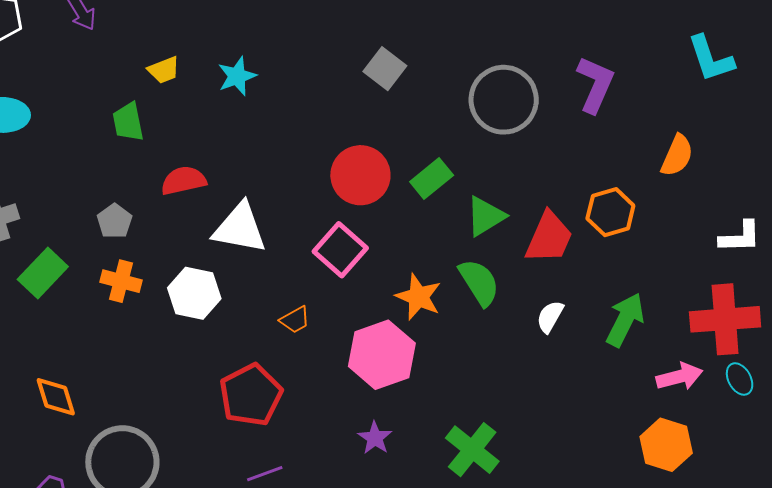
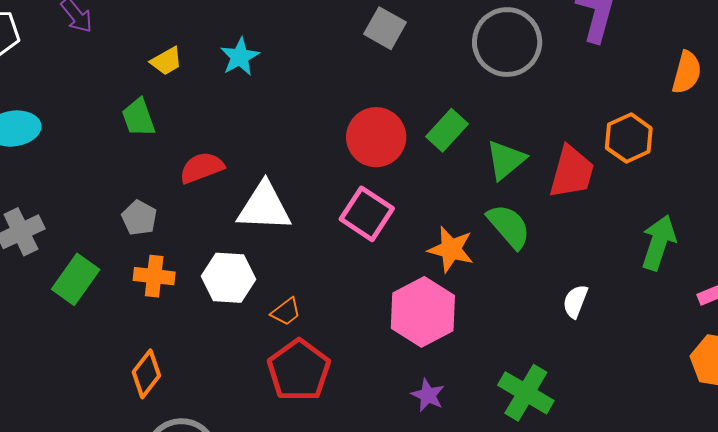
white semicircle: (550, 317) -> (575, 301), moved
orange trapezoid: (295, 320) -> (286, 312), moved
orange diamond: (56, 397) -> (146, 374), moved, turned 63

